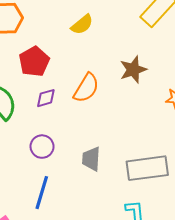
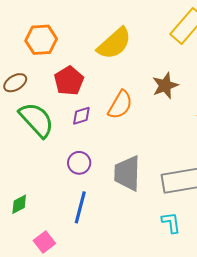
yellow semicircle: (82, 24) -> (114, 43), size x1.6
gray trapezoid: (91, 159) -> (127, 173), size x1.5

